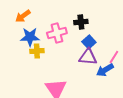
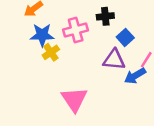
blue square: (89, 42) -> (125, 37), moved
yellow cross: (37, 51) -> (51, 52), turned -32

